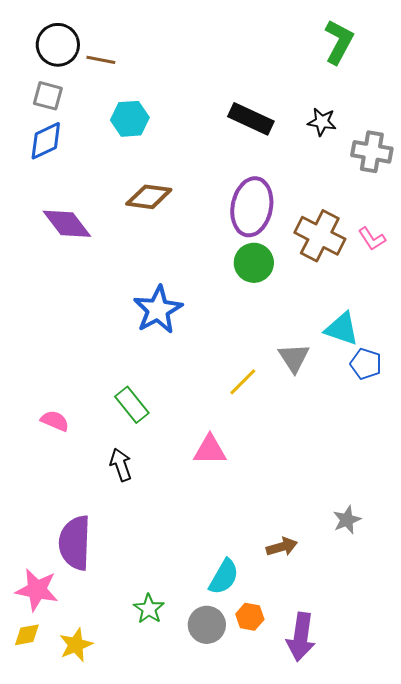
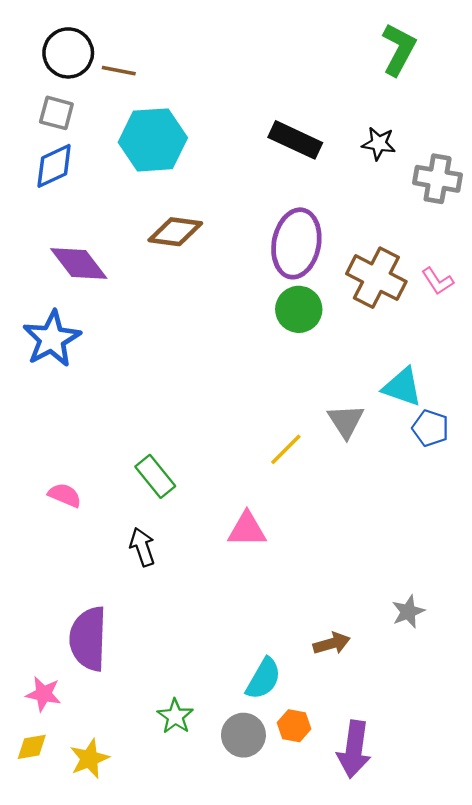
cyan hexagon: (130, 119) -> (153, 140), size x1.5
blue star: (158, 310) -> (52, 339), moved
pink star: (37, 590) -> (44, 694), size x0.7

